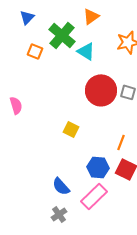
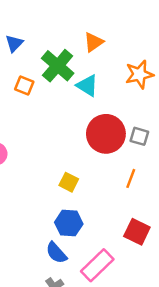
orange line: (121, 142) -> (131, 178), moved
blue hexagon: (98, 167) -> (69, 223), moved

